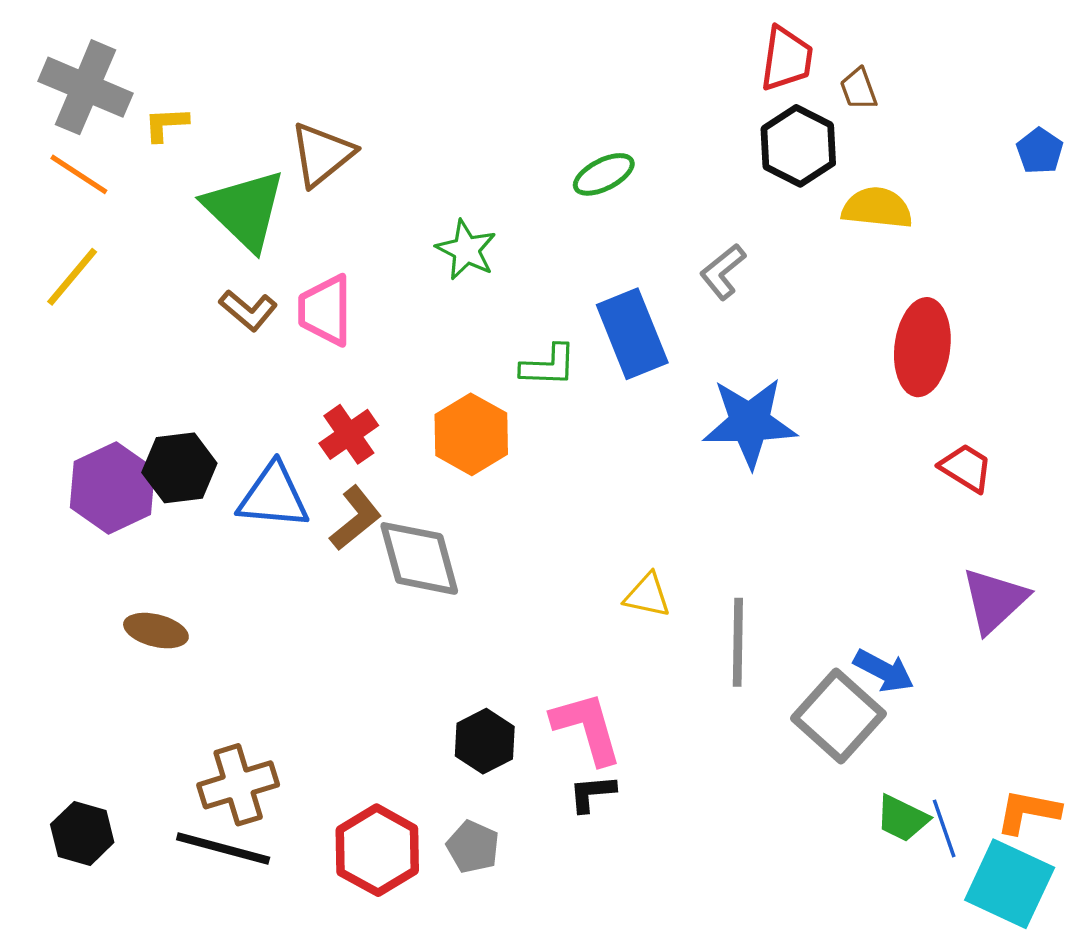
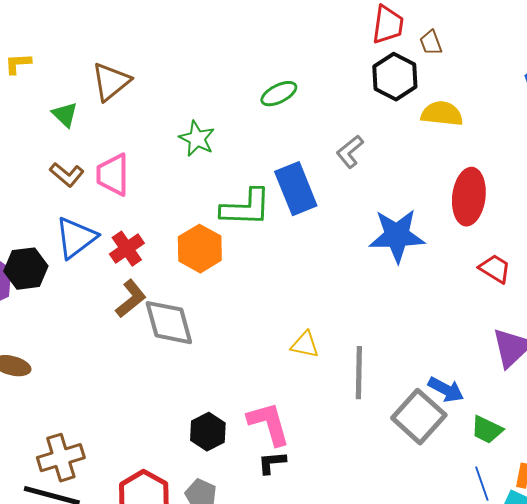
green triangle: (245, 210) -> (65, 115), size x0.5
green L-shape: (548, 366) -> (246, 208), size x1.5
blue star: (750, 423) -> (397, 236), moved
blue triangle: (273, 496) -> (76, 238), moved, turned -42
green trapezoid: (902, 818) -> (487, 430), moved

